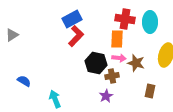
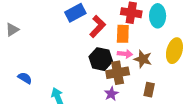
red L-shape: (76, 36) -> (98, 26), moved
brown cross: (112, 76) -> (118, 73), size x1.5
brown rectangle: (150, 91) -> (149, 90), moved

